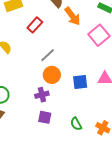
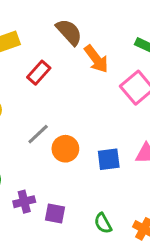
gray line: (48, 55) -> (38, 134), moved
purple cross: (42, 95) -> (24, 202), moved

